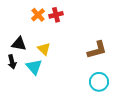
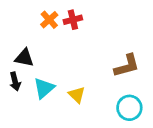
yellow triangle: (44, 49) -> (77, 95), moved
cyan triangle: (34, 67) -> (44, 88), turned 30

